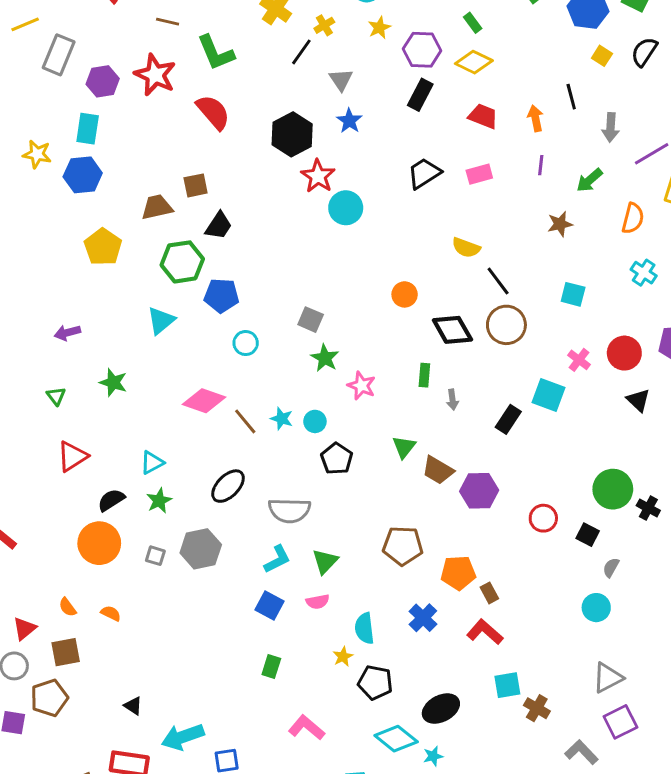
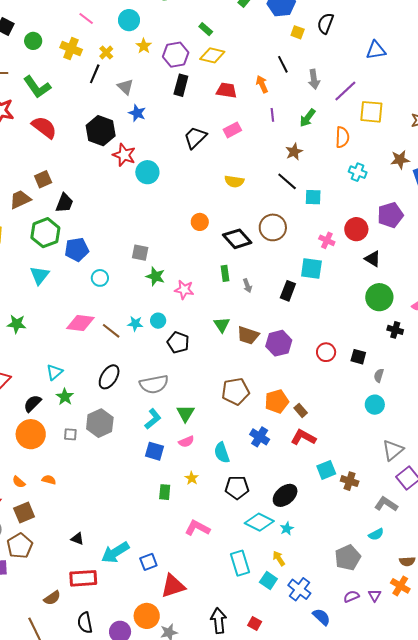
black line: (498, 281) -> (287, 181), moved
green circle: (613, 489) -> (379, 297), moved
yellow star: (343, 656) -> (192, 478), moved

